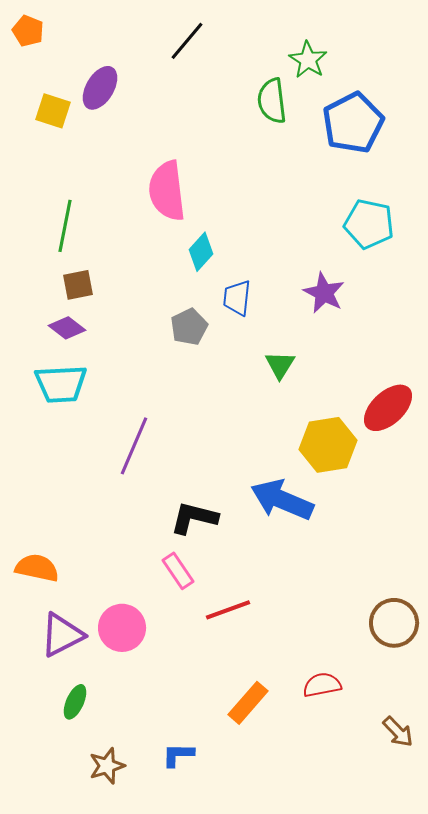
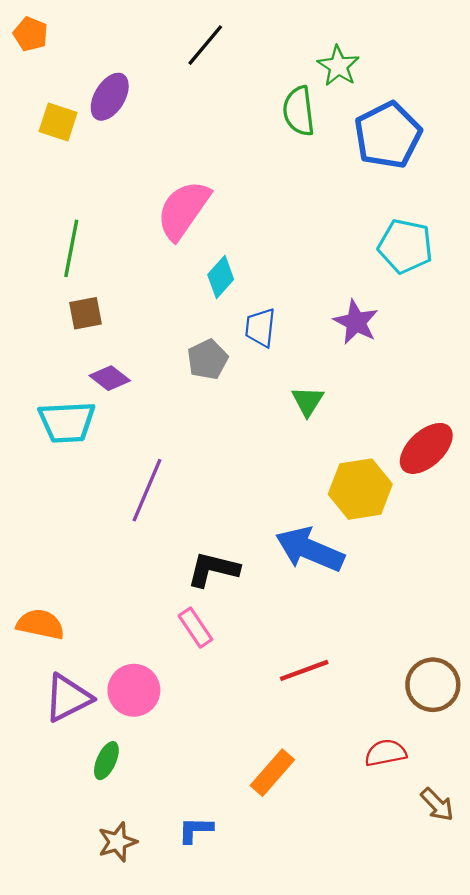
pink semicircle: (167, 191) -> (183, 210), turned 42
purple diamond: (67, 328) -> (110, 378), moved
red line: (228, 610) -> (304, 670), moved
red semicircle: (322, 685) -> (386, 753), moved
green ellipse: (75, 702) -> (106, 761), moved

